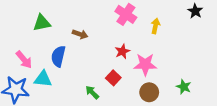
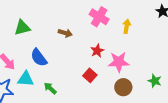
brown arrow: (80, 34) -> (65, 33), moved
blue semicircle: (58, 56) -> (39, 58), turned -48
green arrow: (92, 92) -> (50, 88), moved

